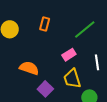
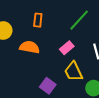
orange semicircle: (29, 68) -> (29, 47), moved

